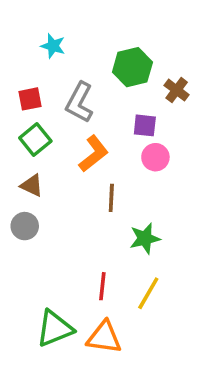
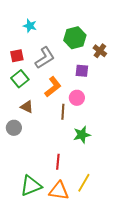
gray L-shape: (79, 102) -> (45, 58), turned -150
pink circle: (155, 157) -> (77, 98), moved
brown triangle: (32, 185) -> (27, 107), moved
yellow line: (148, 293) -> (84, 183), moved

